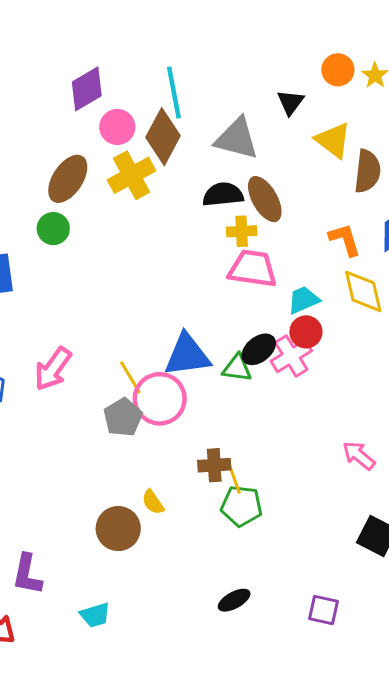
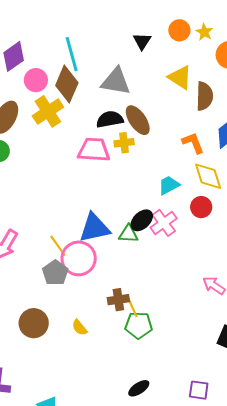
black triangle: (291, 102) -> (142, 41), moved
pink trapezoid: (253, 269) -> (94, 150), moved
red circle: (306, 332) -> (201, 207), moved
brown circle: (118, 529) -> (34, 323), moved

